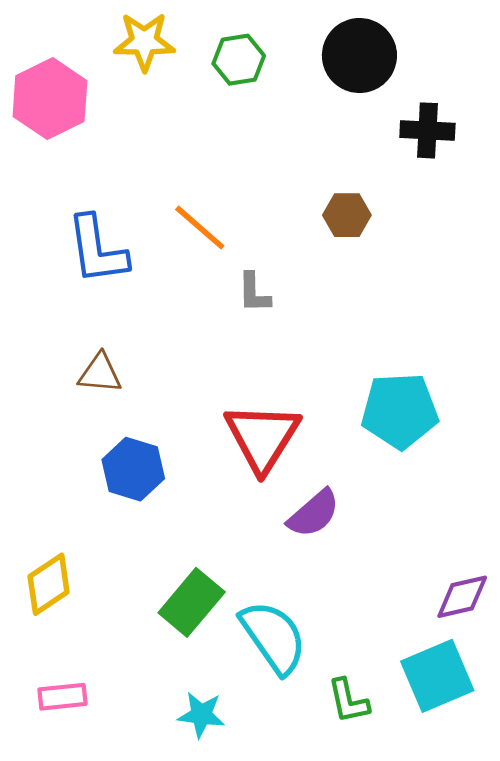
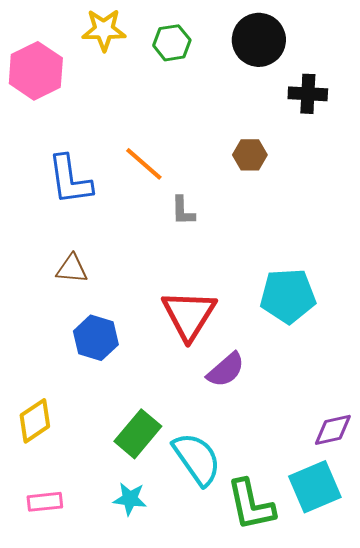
green L-shape: (348, 701) -> (251, 505), size x1.6
cyan star: (201, 715) -> (130, 499), moved

